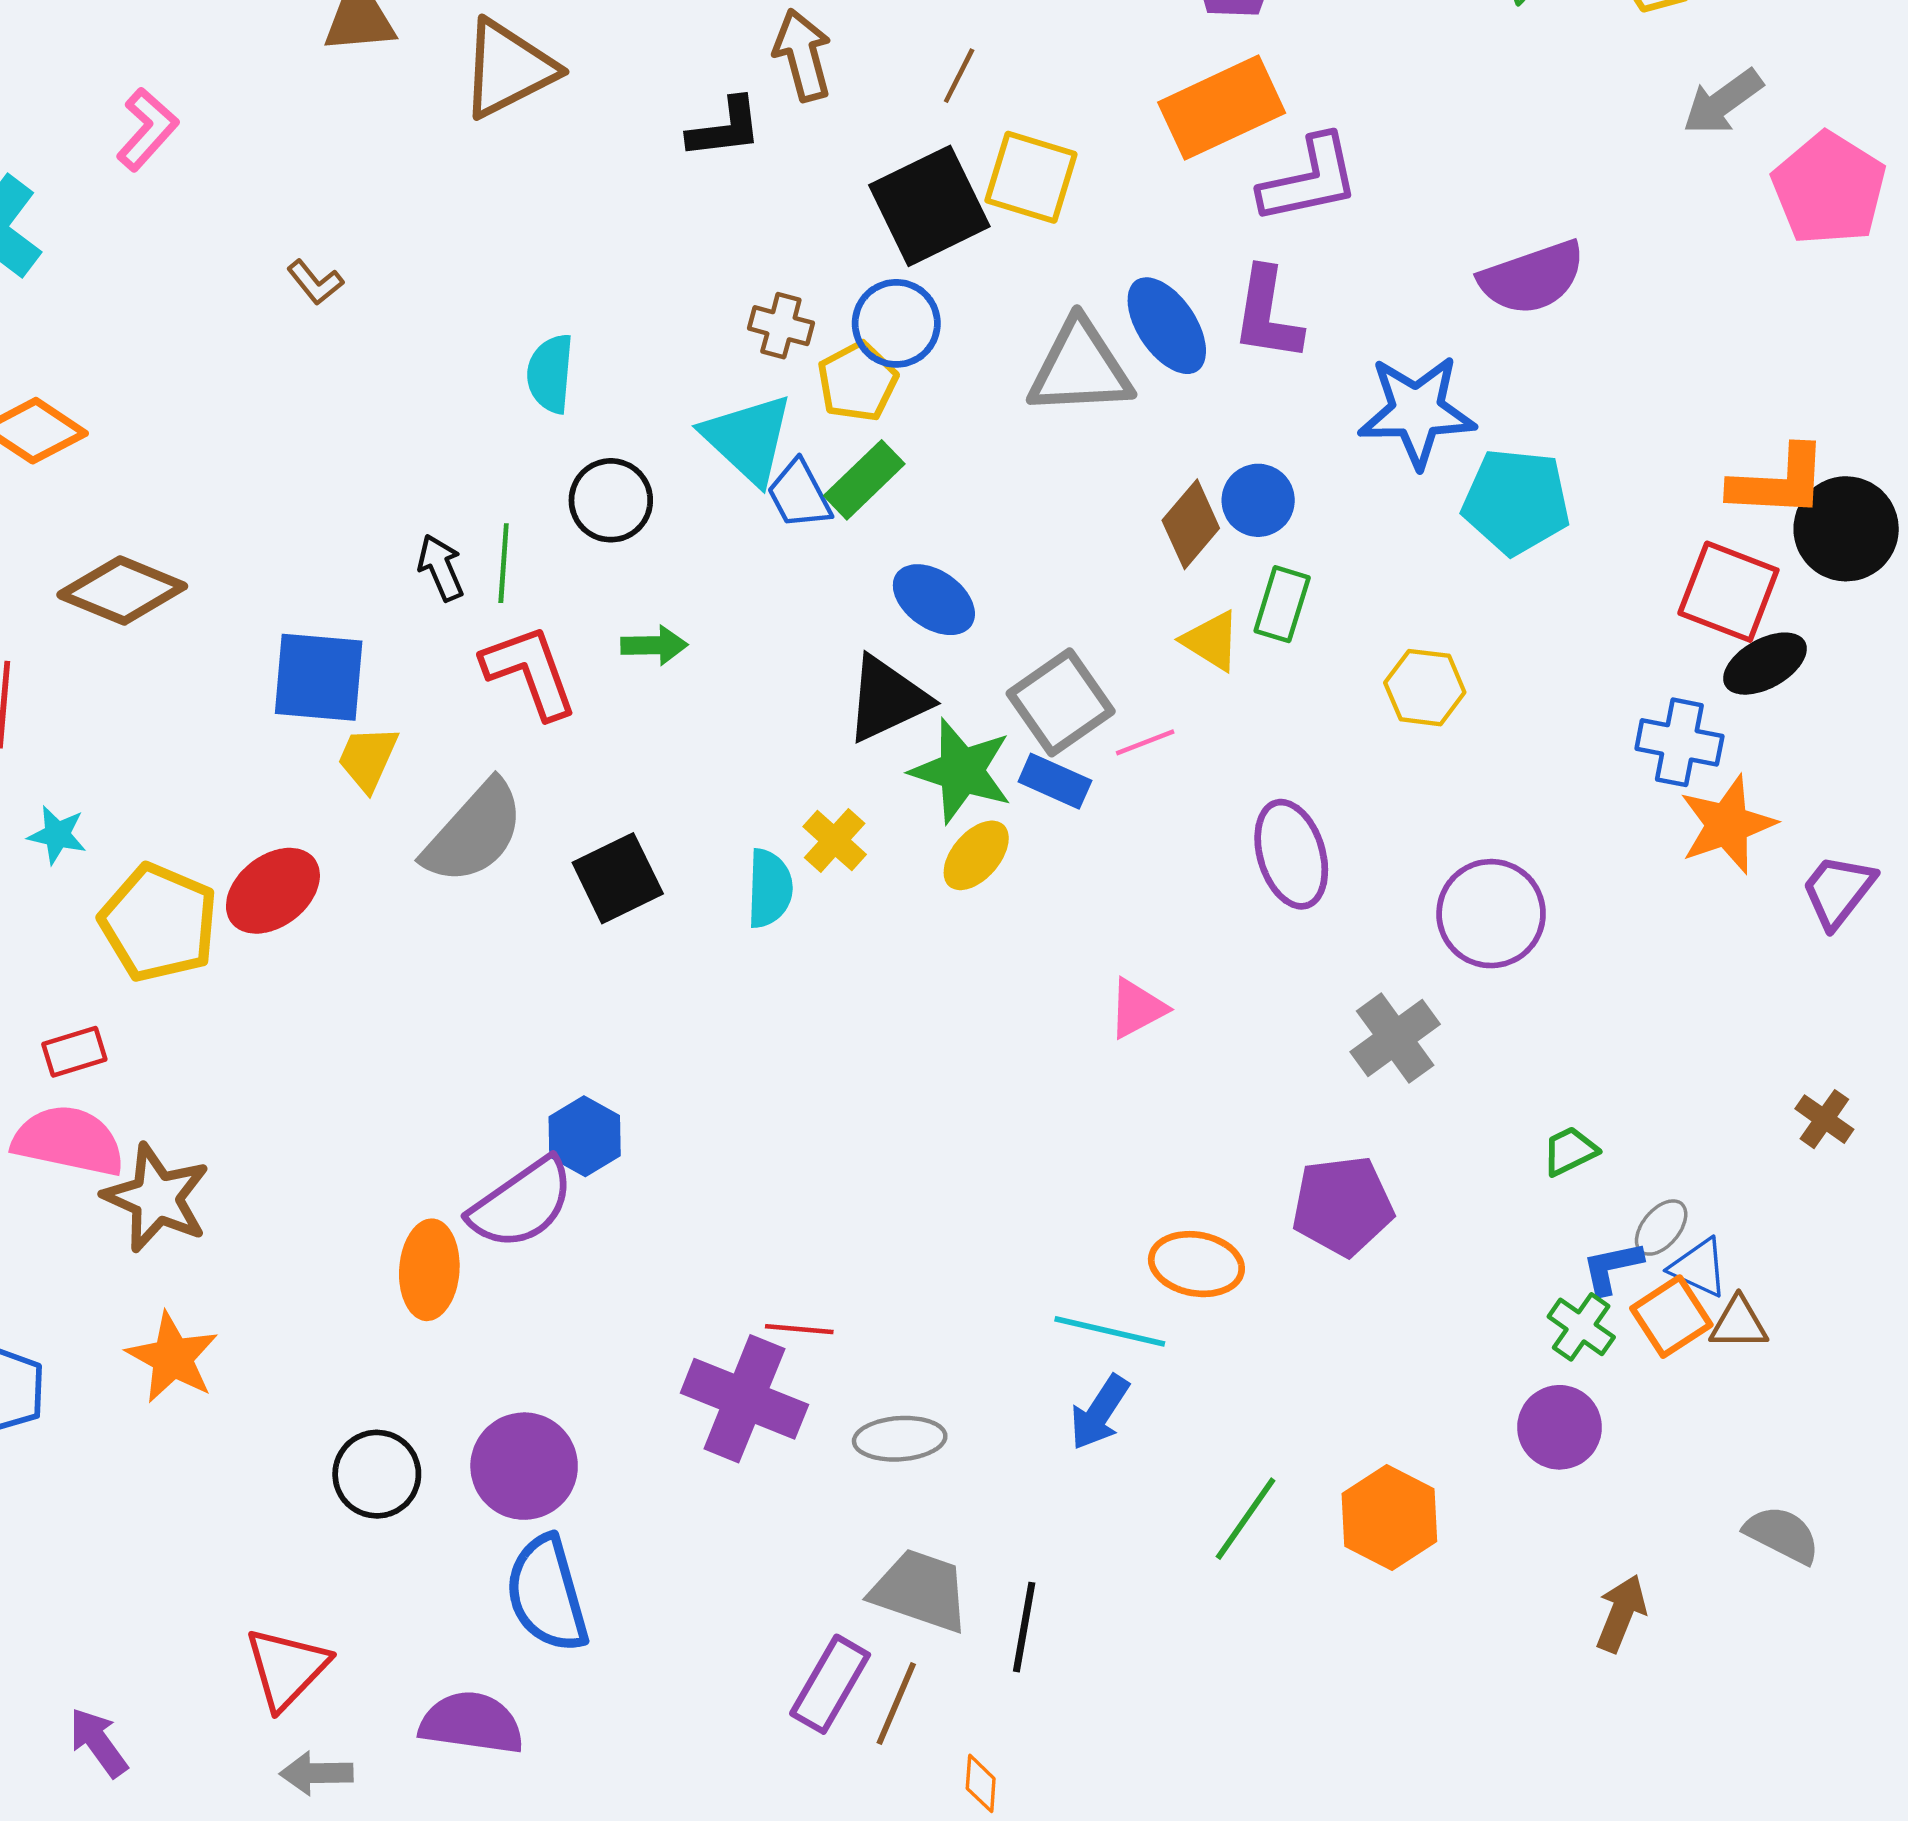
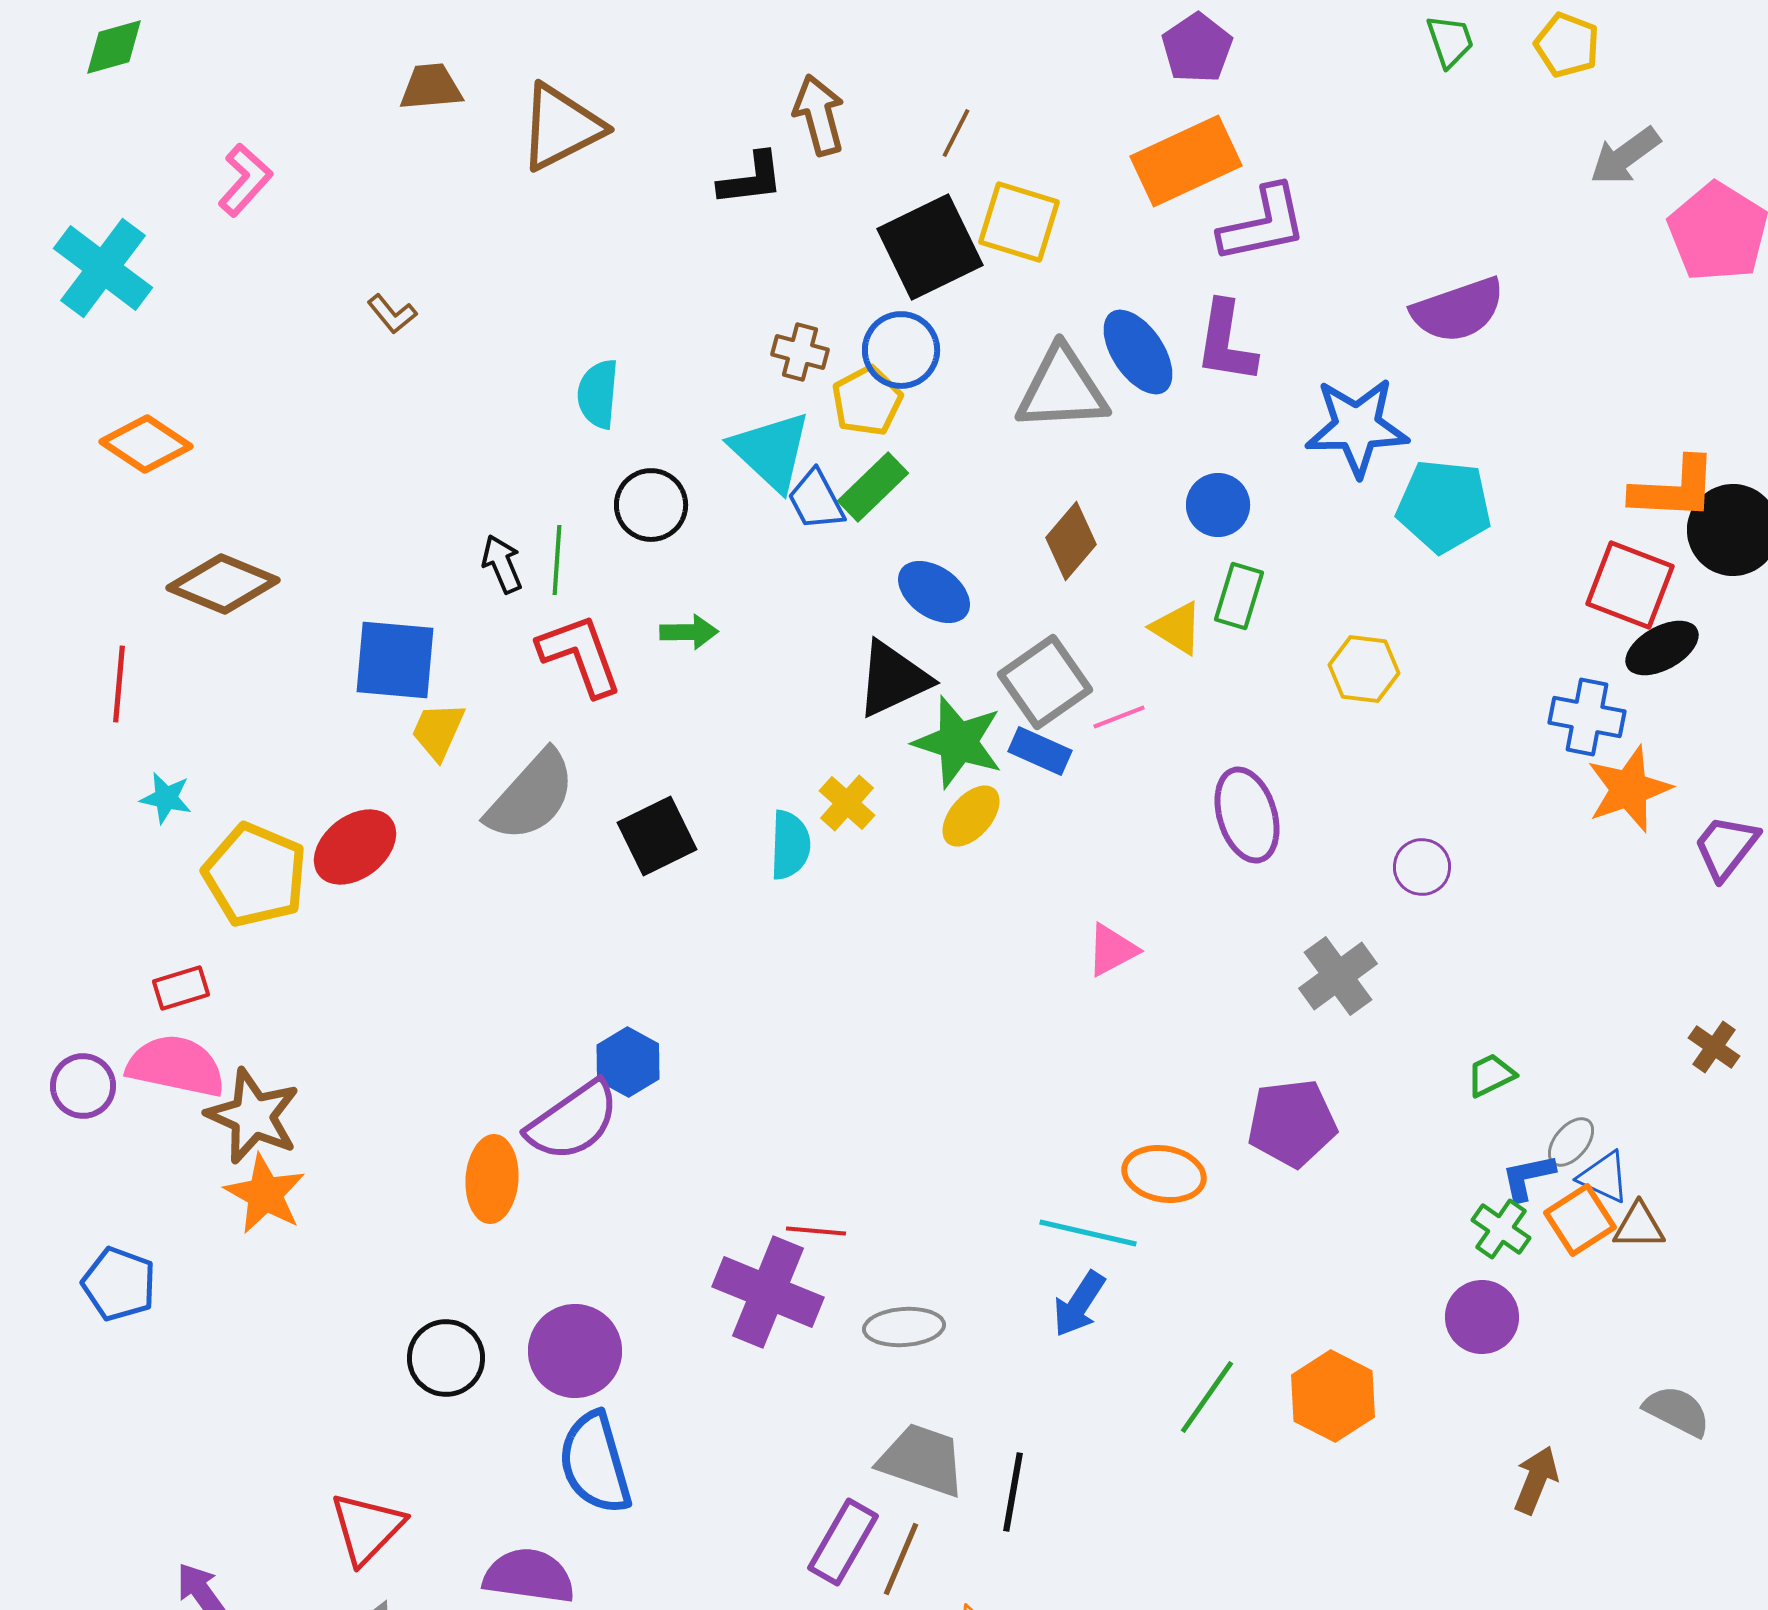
brown diamond: (1191, 524) -> (1071, 541), moved
purple circle: (1491, 914) -> (1422, 867), size x0.6
orange star: (172, 1358) -> (265, 1194), moved

